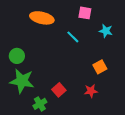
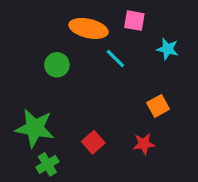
orange ellipse: (42, 18) -> (89, 28), moved
green circle: (17, 56) -> (57, 65), moved
green cross: (40, 104) -> (47, 164), moved

